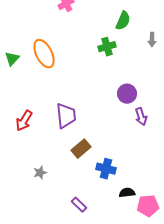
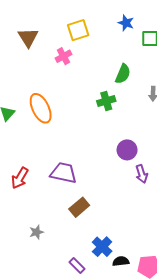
purple trapezoid: (66, 116) -> (64, 173), turned -72
blue cross: (106, 169) -> (102, 247), moved, turned 30
black semicircle: (127, 193) -> (121, 261), moved

